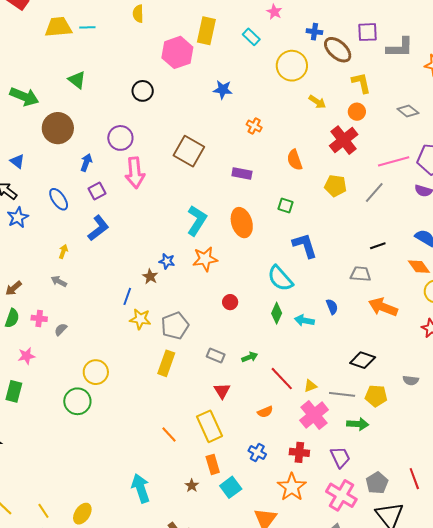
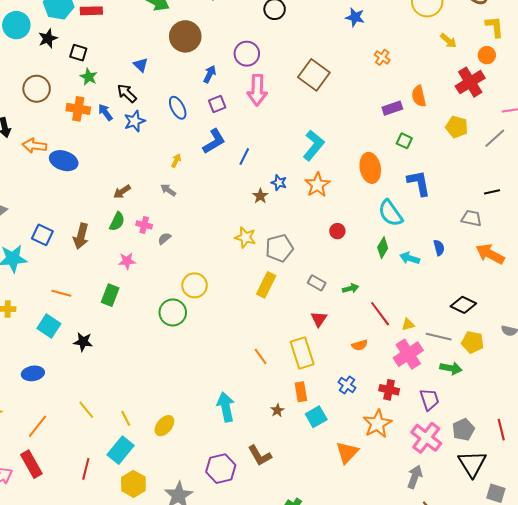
purple rectangle: (242, 174) -> (392, 108), moved, turned -36
orange ellipse: (242, 223) -> (370, 168), moved
orange star: (205, 259) -> (317, 185), turned -30
blue line: (127, 296) -> (244, 156), moved

